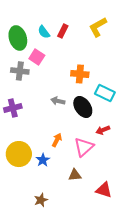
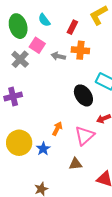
red rectangle: (63, 31) -> (72, 27), moved
gray cross: (20, 71) -> (20, 59), turned 36
orange cross: (80, 74) -> (80, 50), moved
gray arrow: (58, 101) -> (58, 56), moved

